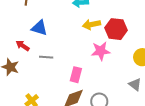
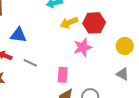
gray line: (46, 57) -> (30, 63), turned 32

